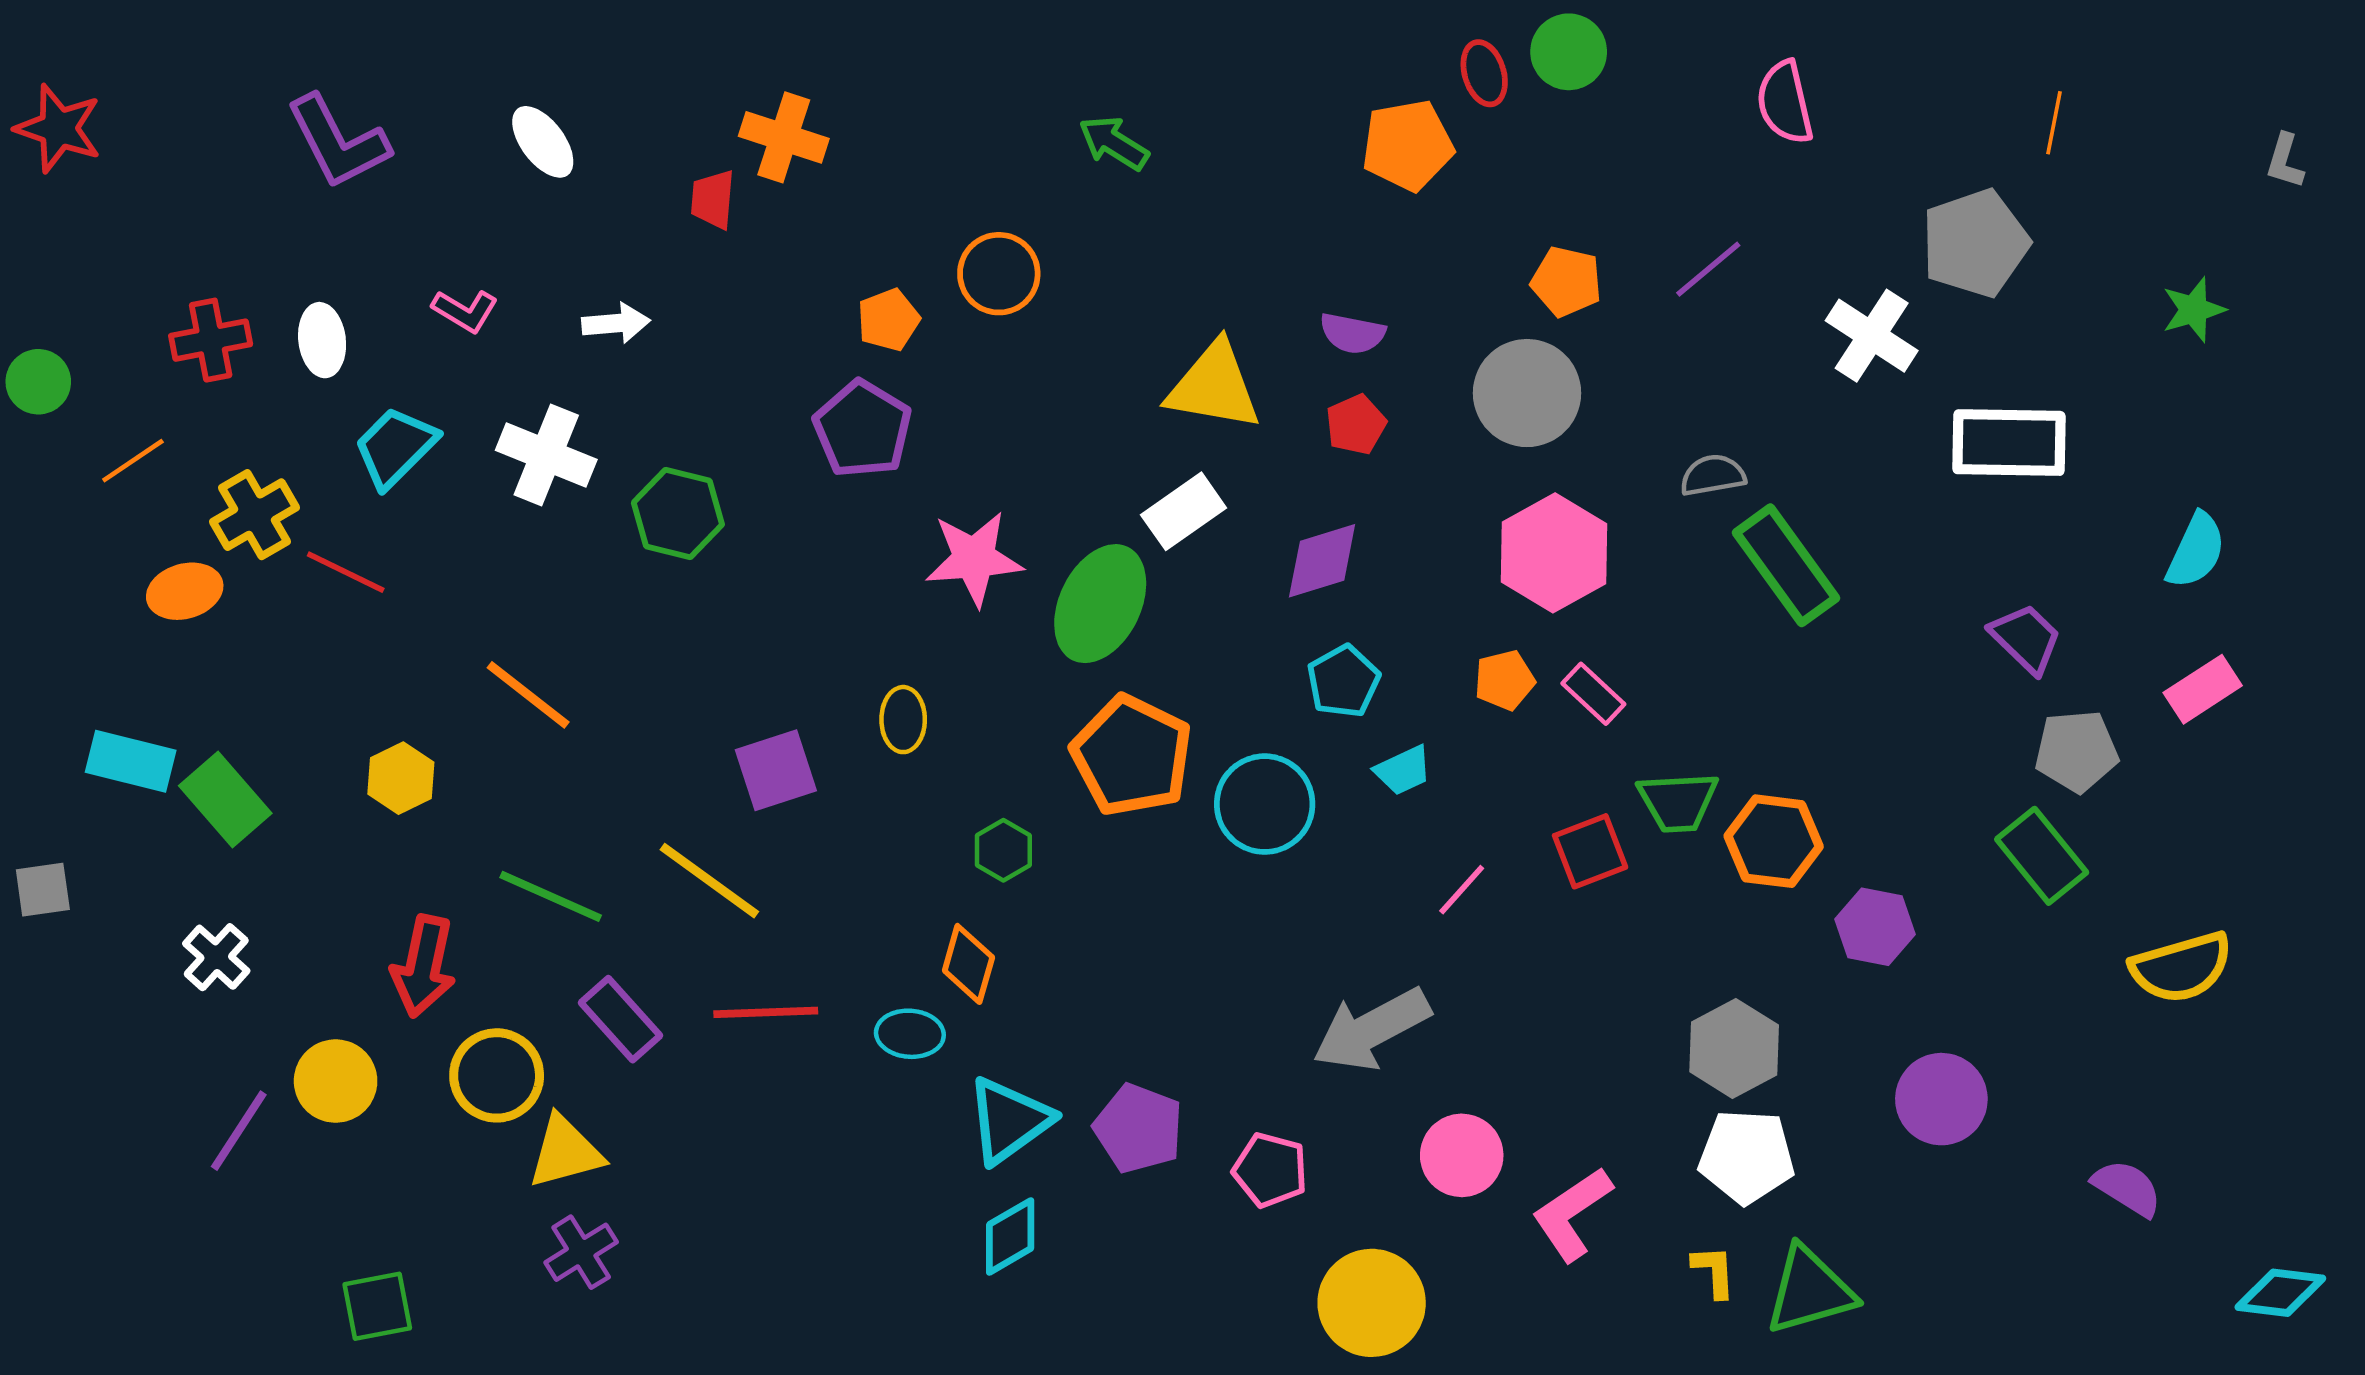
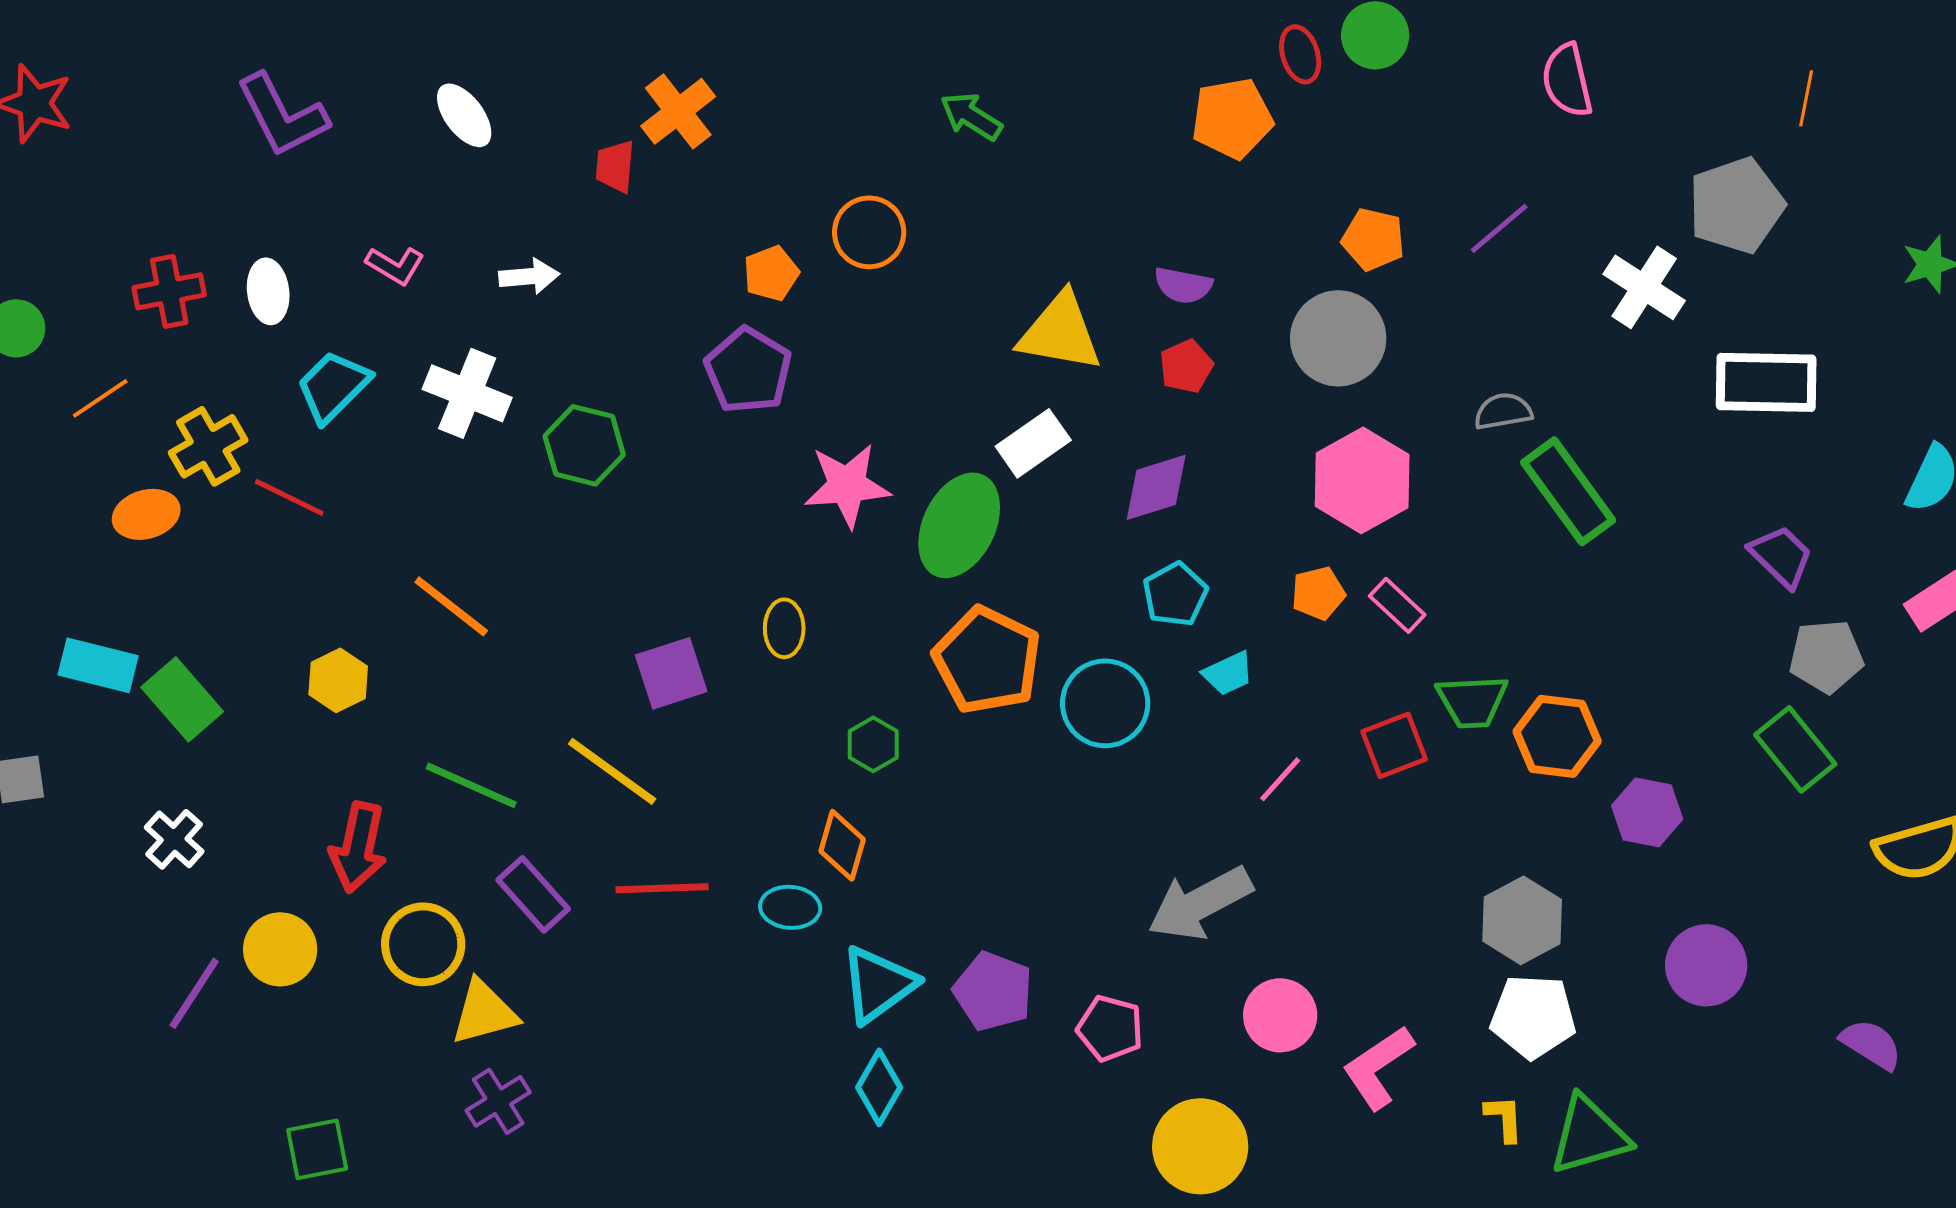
orange cross: (784, 137) -> (678, 111), turned 34
cyan diamond: (1010, 1236) -> (879, 1087), turned -30

